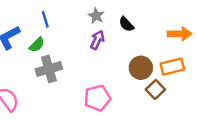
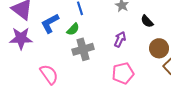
black semicircle: (126, 24) -> (147, 21), moved
purple arrow: (97, 40) -> (120, 39), moved

